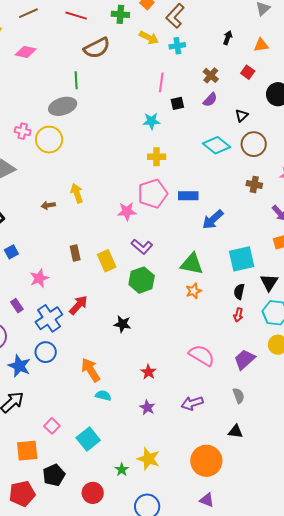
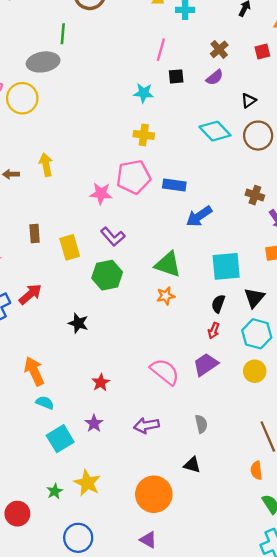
red square: (248, 72) -> (262, 51), turned 32
brown cross: (254, 184) -> (255, 195), moved
purple trapezoid: (245, 359) -> (206, 364), moved
cyan square: (88, 439) -> (60, 439), moved

